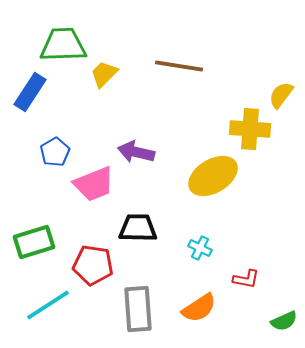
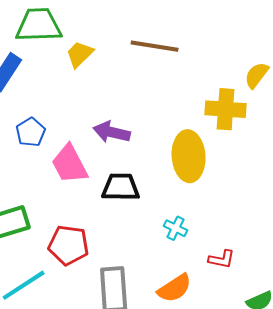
yellow ellipse: (213, 176) -> (189, 156), turned -63
pink trapezoid: (94, 184) -> (70, 164), turned 84
black trapezoid: (138, 228) -> (121, 187), moved

